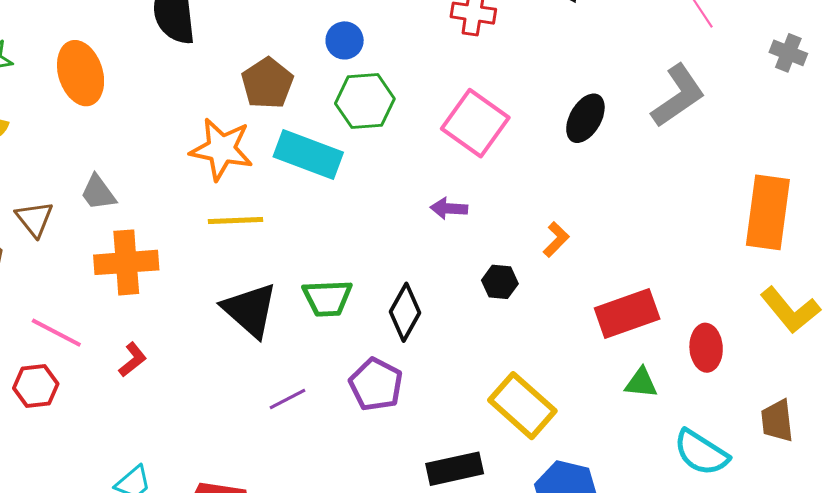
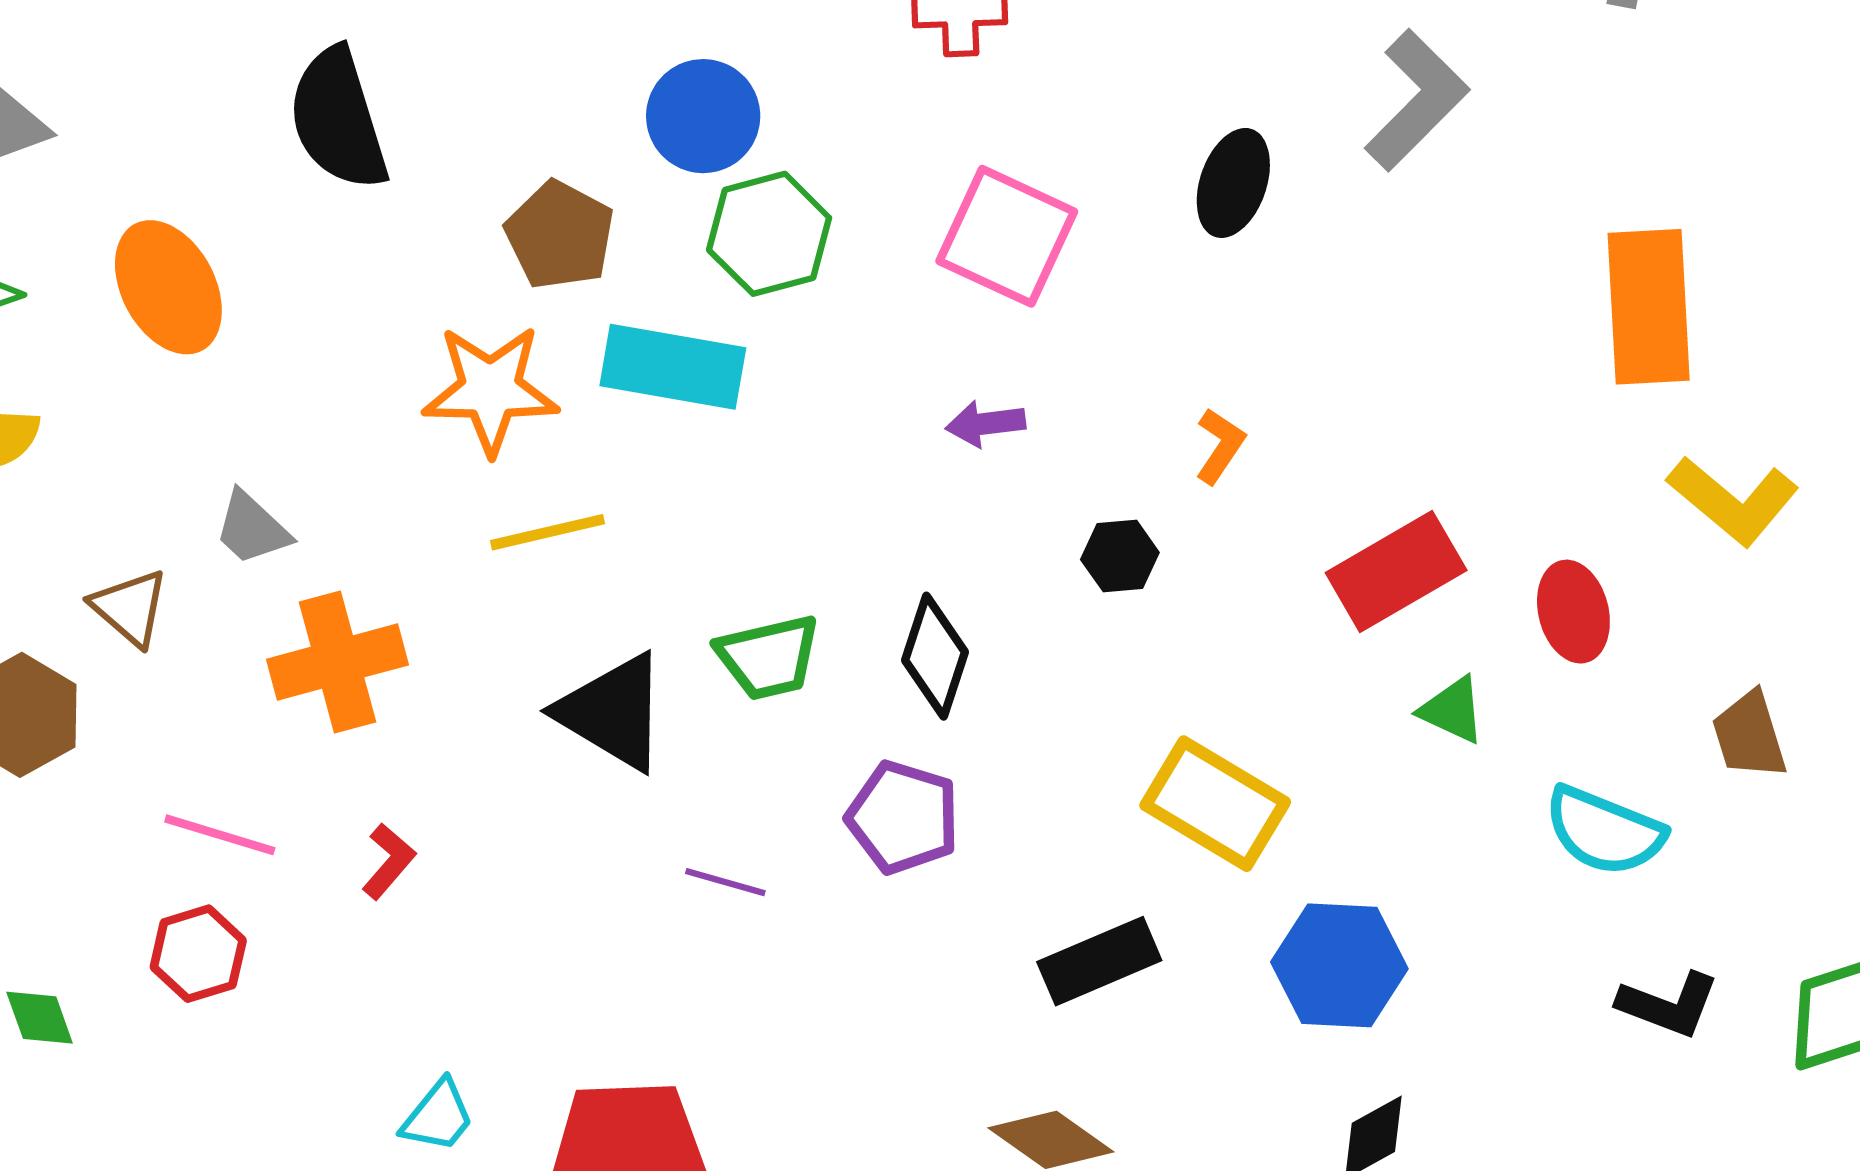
blue circle: (345, 40) -> (703, 116), size x1.4
green triangle: (641, 383) -> (1452, 710), turned 30
purple line: (288, 399) -> (725, 882), turned 54

